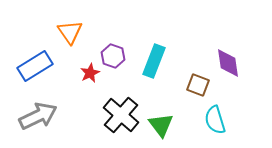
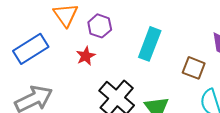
purple hexagon: (113, 56) -> (100, 26), moved

